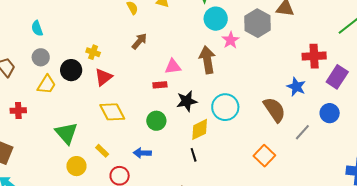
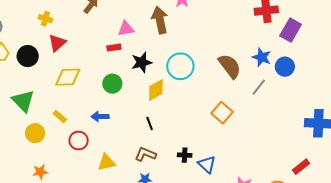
black circle: (71, 70) -> (28, 56), moved
blue star: (296, 87) -> (262, 57), moved
yellow diamond: (112, 112) -> (68, 77), turned -60
black line: (194, 155) -> (150, 123), moved

